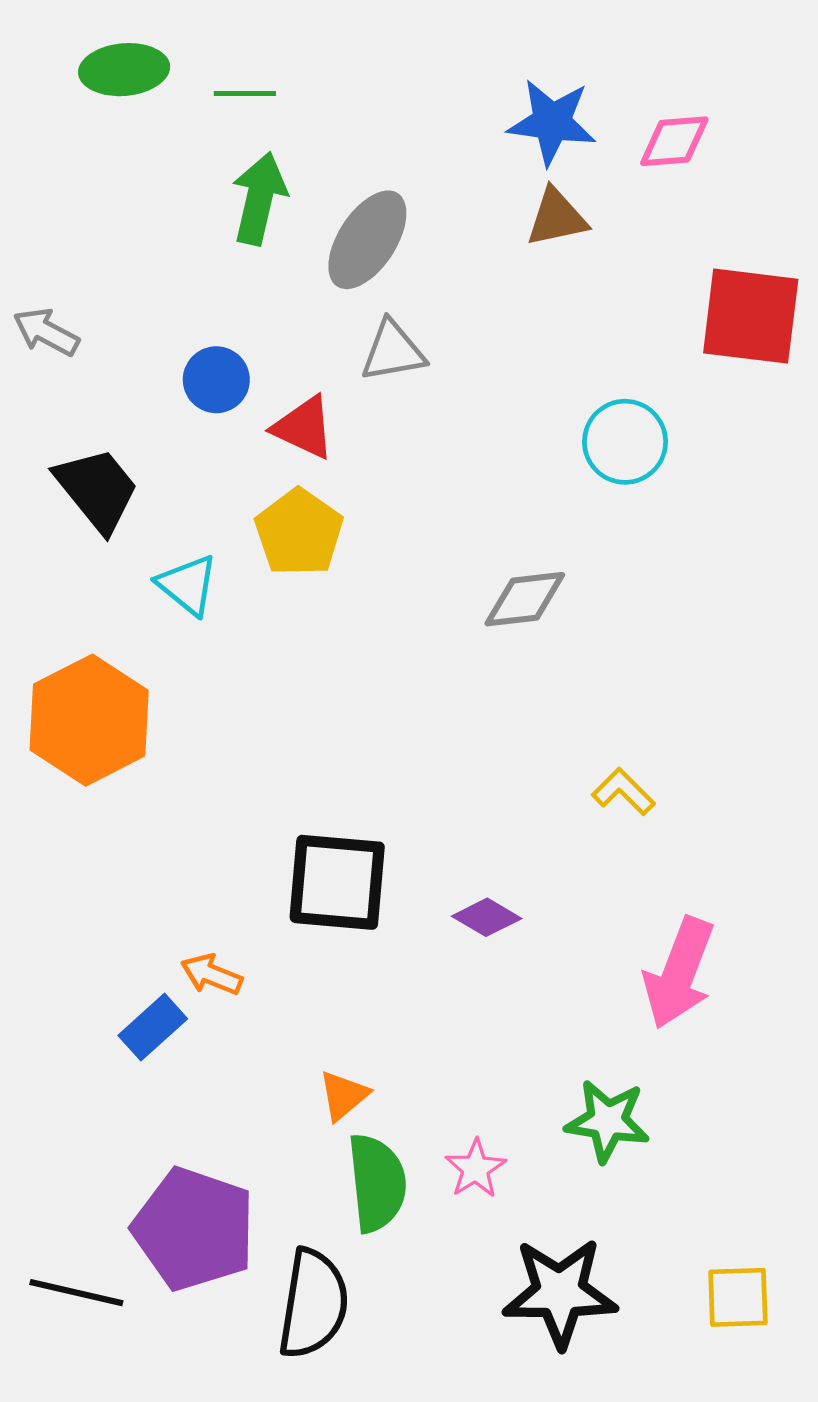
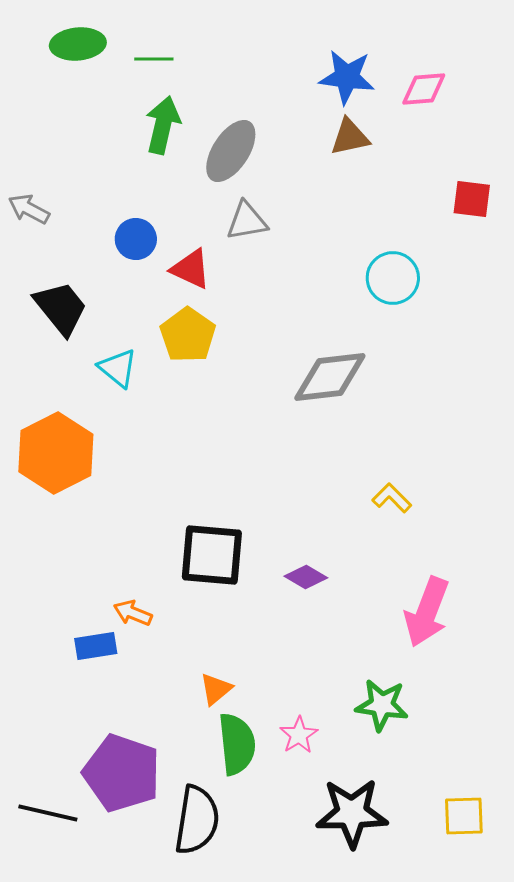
red square: (751, 316) -> (472, 199), size x0.6
gray diamond: (525, 599) -> (330, 377), size x1.4
blue rectangle: (153, 1027) -> (96, 646), turned 33

